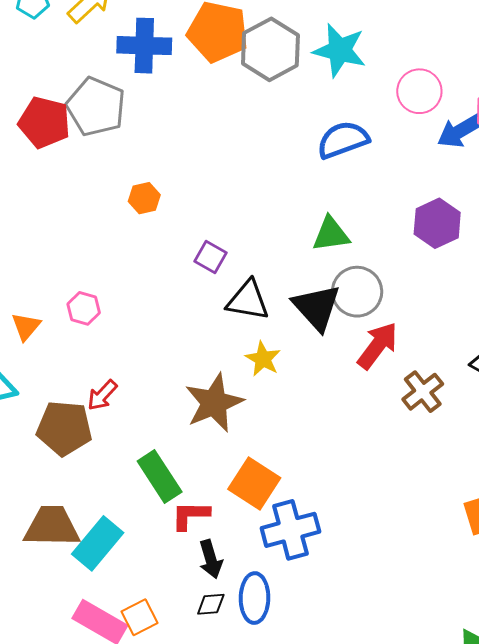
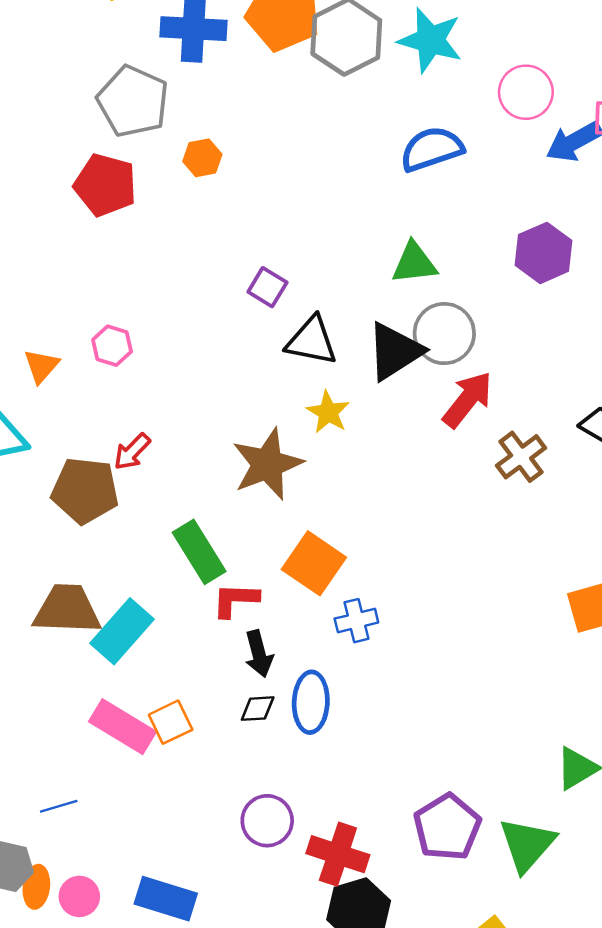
red pentagon: (44, 122) -> (105, 185), moved
orange hexagon: (144, 198) -> (202, 158), moved
black triangle: (317, 307) -> (395, 351), turned 38
blue cross: (290, 530) -> (356, 621), size x0.6

